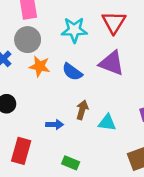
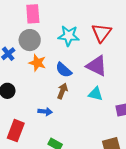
brown arrow: (82, 110) -> (62, 91), moved
cyan triangle: (107, 123) -> (96, 94), moved

